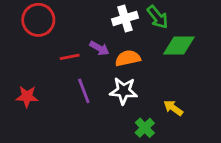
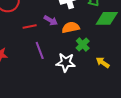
white star: (124, 91) -> (66, 62), moved
green cross: (145, 128) -> (83, 44), moved

